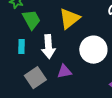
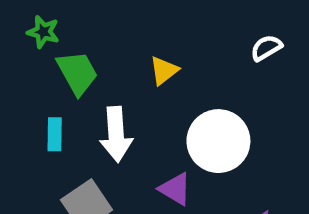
yellow triangle: (69, 19) -> (164, 71), size x0.6
purple triangle: (64, 72) -> (175, 189), moved, turned 42

